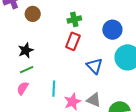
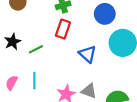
green line: (27, 70) -> (36, 49), moved
cyan line: (54, 89) -> (34, 81), moved

